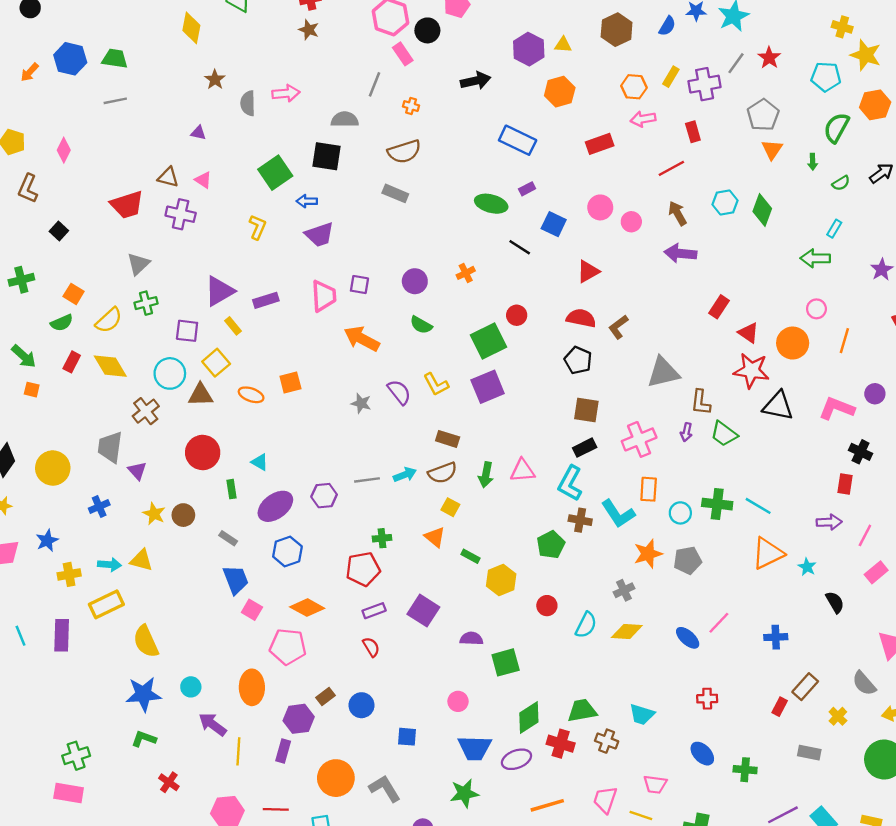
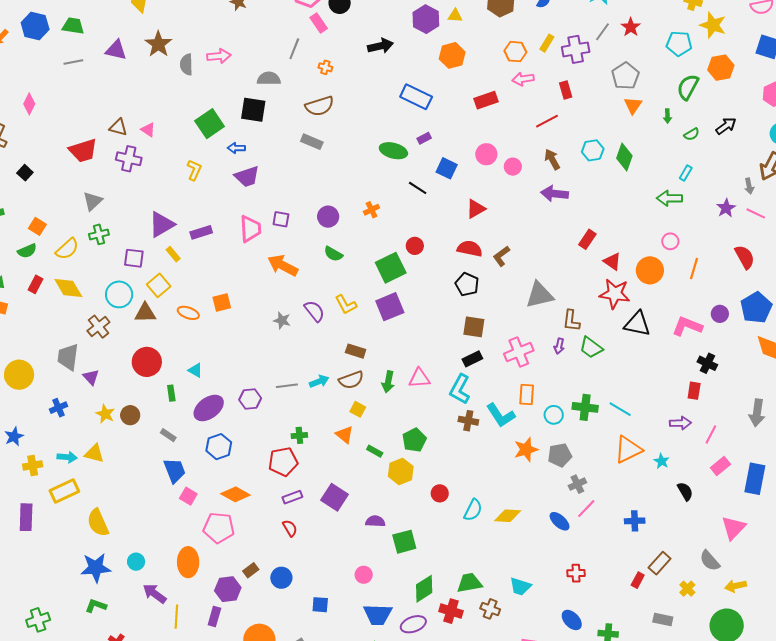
brown star: (215, 79) -> (158, 44), size x1.5
purple triangle: (198, 133) -> (116, 50), moved, size x1.6
green pentagon: (551, 545) -> (414, 440), moved
gray cross: (624, 590) -> (577, 484), moved

